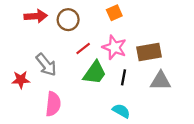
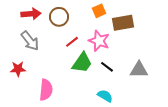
brown rectangle: (149, 52) -> (123, 23), moved
gray arrow: (46, 65) -> (30, 41), moved
black line: (124, 77) -> (107, 67), turned -64

